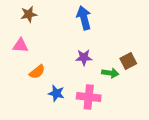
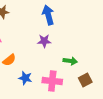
purple star: (84, 57) -> (44, 41), moved
brown square: (128, 61) -> (85, 80), moved

